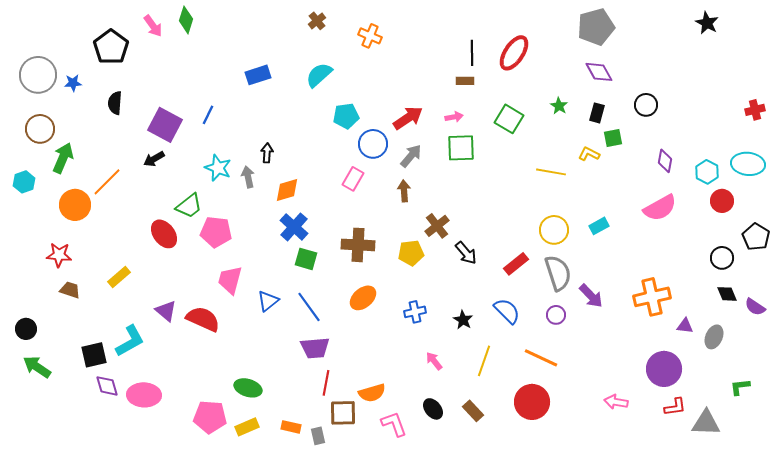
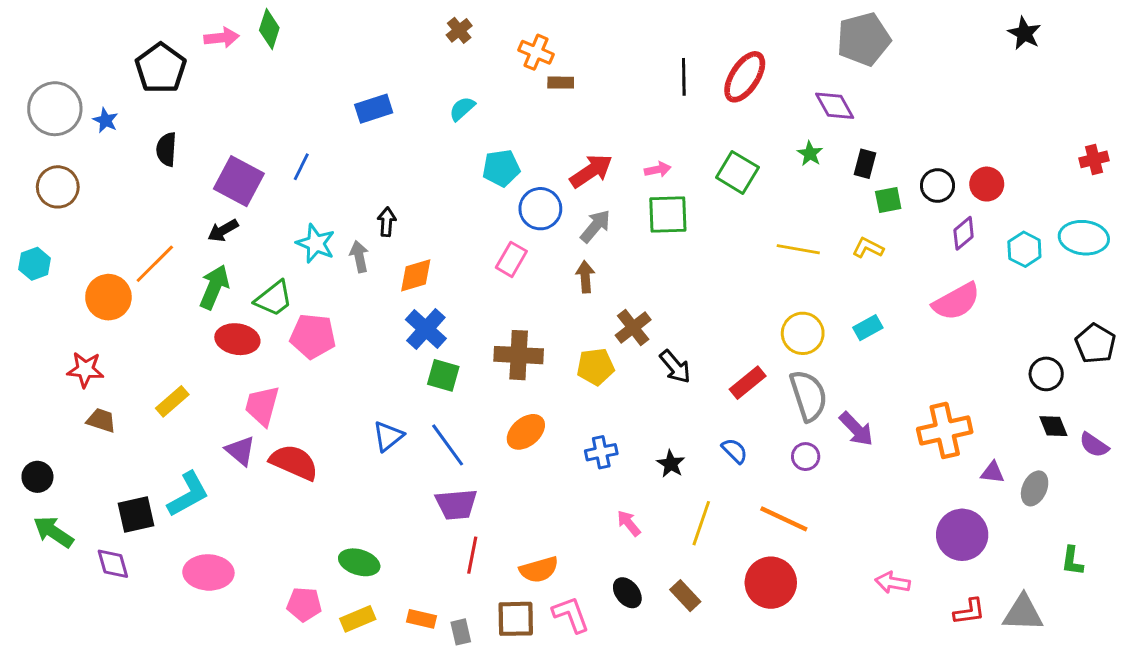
pink arrow: (153, 26) -> (222, 38), turned -60
purple diamond: (599, 72) -> (835, 106), moved
cyan semicircle: (319, 75) -> (462, 109), size x0.7
brown rectangle: (465, 81) -> (561, 83), moved
blue star: (73, 83) -> (106, 120), turned 30
black circle: (646, 105) -> (937, 186), moved
yellow L-shape: (589, 154) -> (868, 248), moved
green arrow: (63, 158) -> (214, 287), moved
purple diamond: (665, 161) -> (964, 233), turned 40
red circle: (722, 201) -> (987, 184), moved
red ellipse: (164, 234) -> (237, 339), turned -44
pink trapezoid: (230, 280) -> (262, 406), moved
blue semicircle: (507, 311) -> (735, 451), size x0.7
purple diamond: (107, 386) -> (113, 564), moved
green L-shape: (740, 387) -> (1072, 561), turned -75
red L-shape: (675, 407) -> (969, 612), moved
brown square: (343, 413) -> (516, 619), moved
pink pentagon: (210, 417) -> (304, 604), size x0.7

